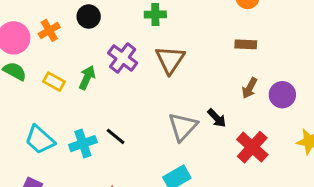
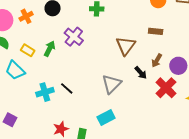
brown triangle: (170, 60) -> (126, 46), moved
black arrow: (217, 118) -> (141, 73), moved
cyan trapezoid: (40, 140) -> (15, 70), moved
red cross: (252, 147) -> (166, 88), moved

